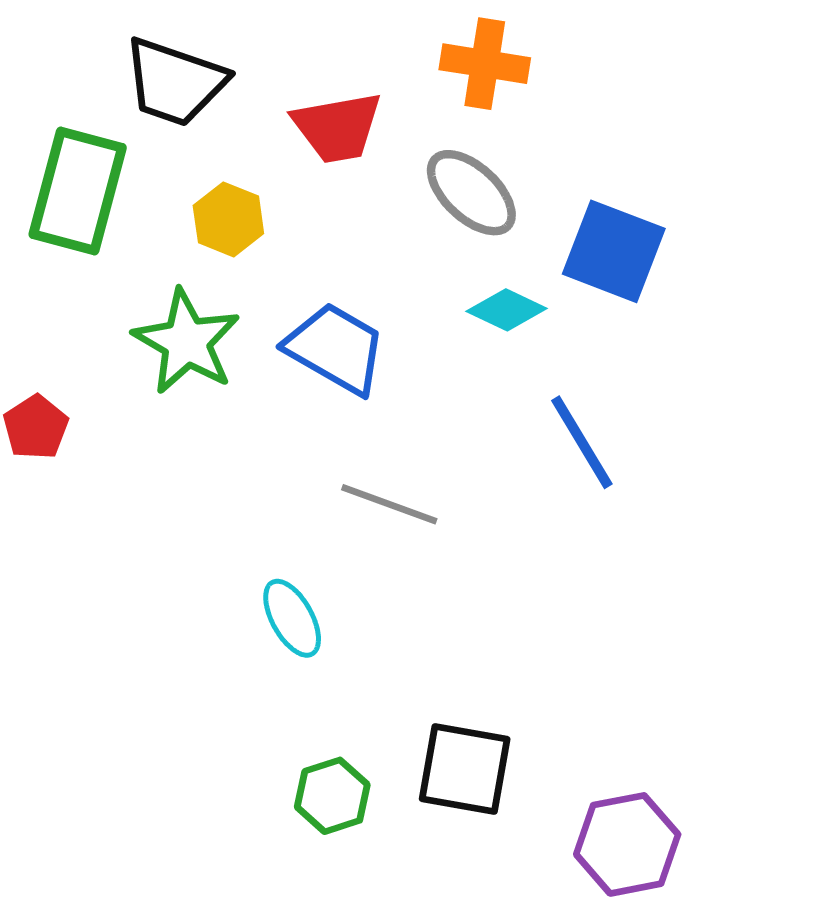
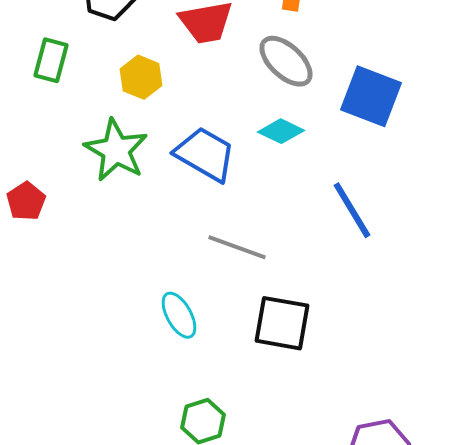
green rectangle: (78, 191) -> (51, 60), size x0.6
cyan diamond: (507, 310) -> (281, 131), moved
black square: (465, 769) -> (282, 323), moved

